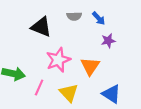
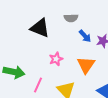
blue arrow: (99, 18) -> (85, 36), moved
pink star: (58, 60) -> (56, 59), size x0.6

